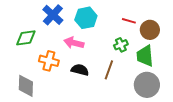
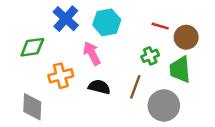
pink arrow: (74, 43) -> (92, 53), turned 48
orange cross: (49, 61) -> (61, 76), turned -30
gray circle: (147, 85) -> (164, 105), moved

